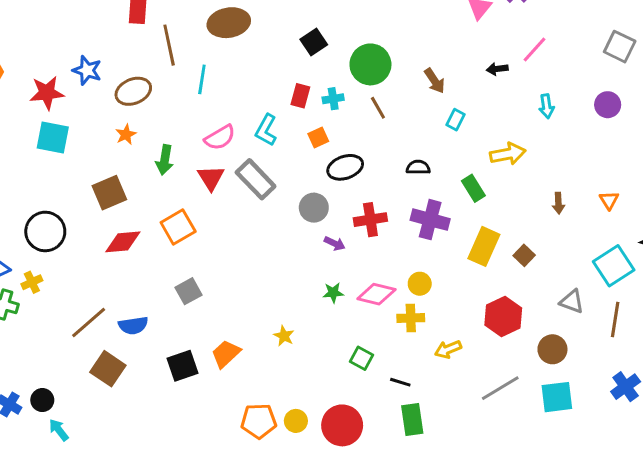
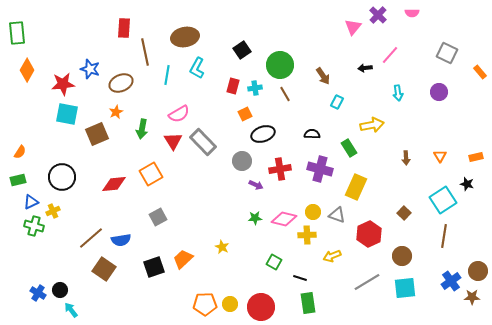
cyan L-shape: (266, 130) -> (197, 68), moved
brown square: (109, 193) -> (97, 134), moved
brown square: (524, 255) -> (404, 213), moved
gray triangle: (572, 302) -> (337, 215), moved

